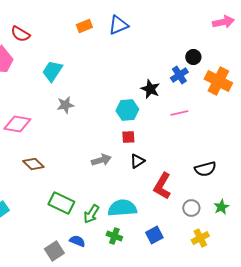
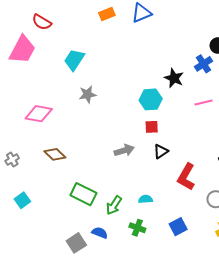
cyan semicircle: (122, 208) -> (146, 199), size x0.5

